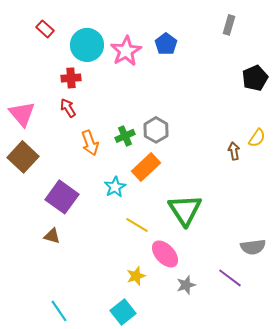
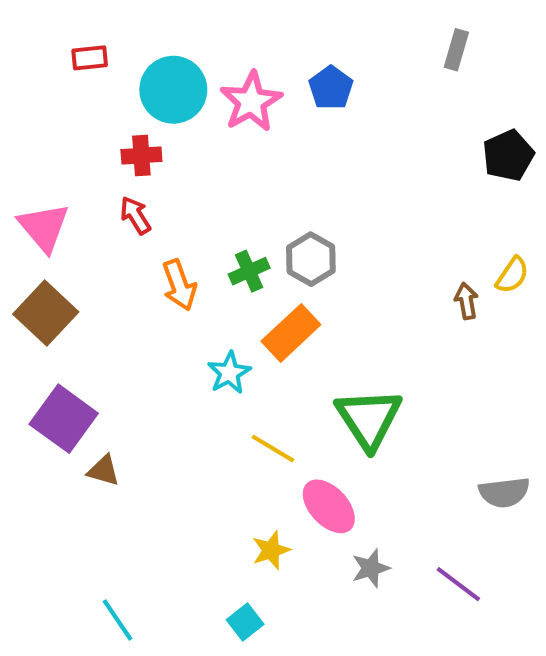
red rectangle: (45, 29) -> (90, 58), turned -48
purple square: (62, 197) -> (64, 419), moved
purple line: (230, 278) -> (458, 584), moved
cyan square: (123, 312) -> (245, 622), size x0.7

